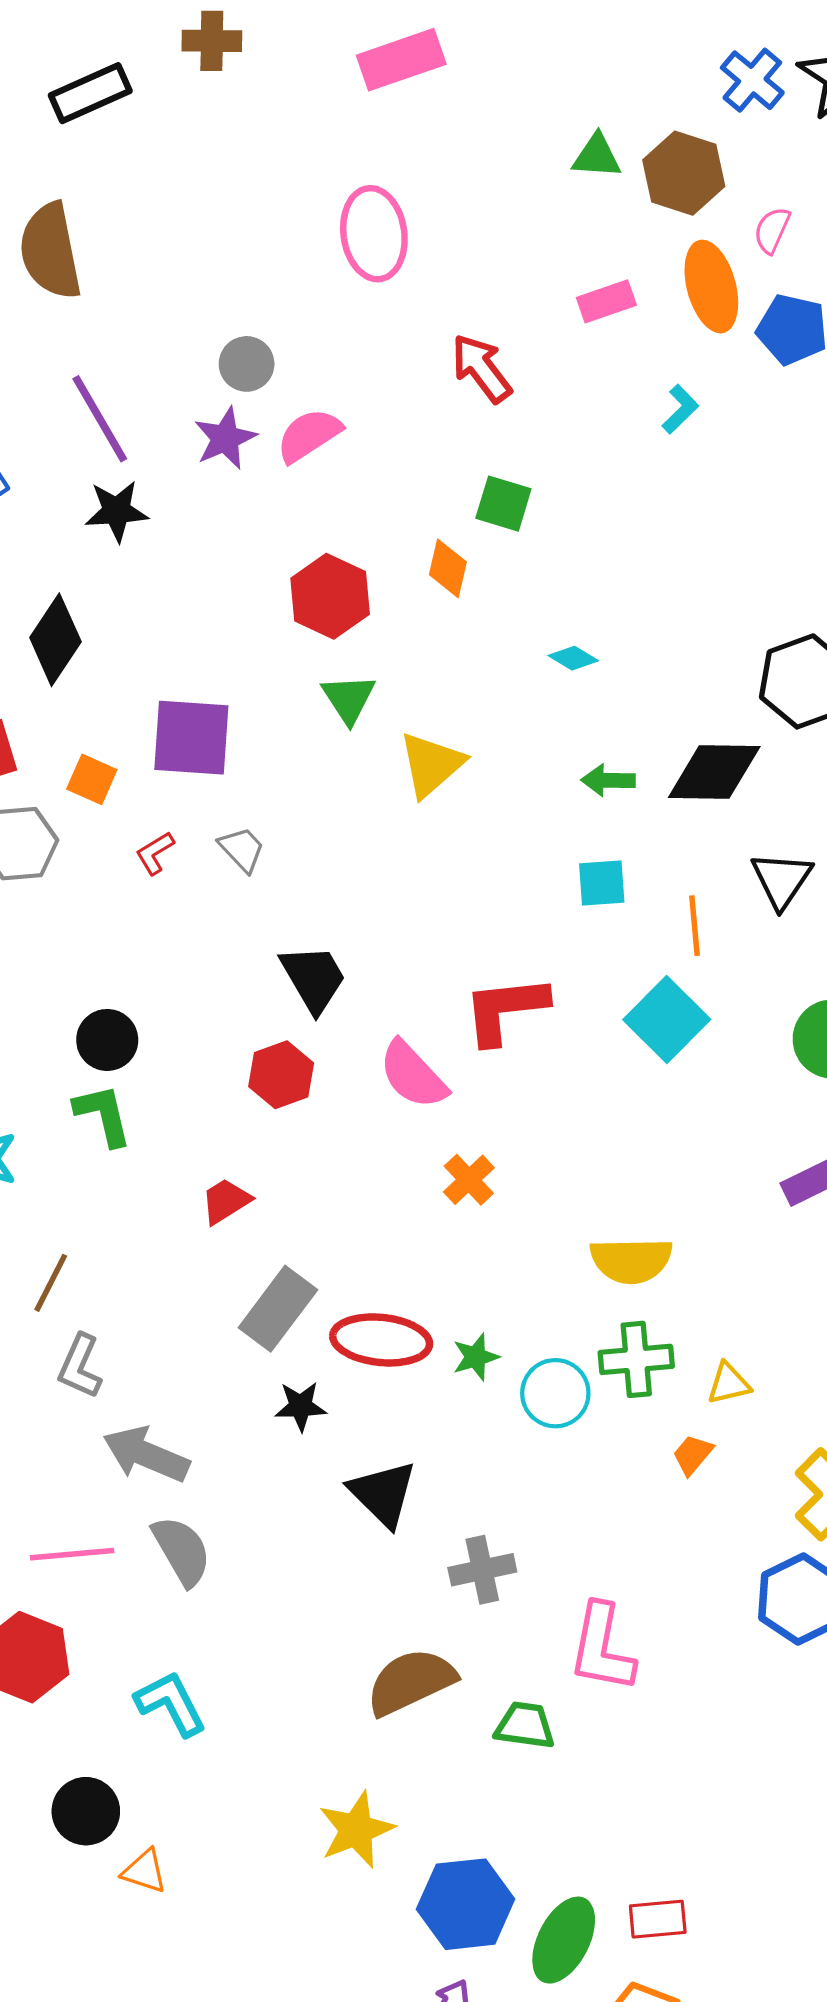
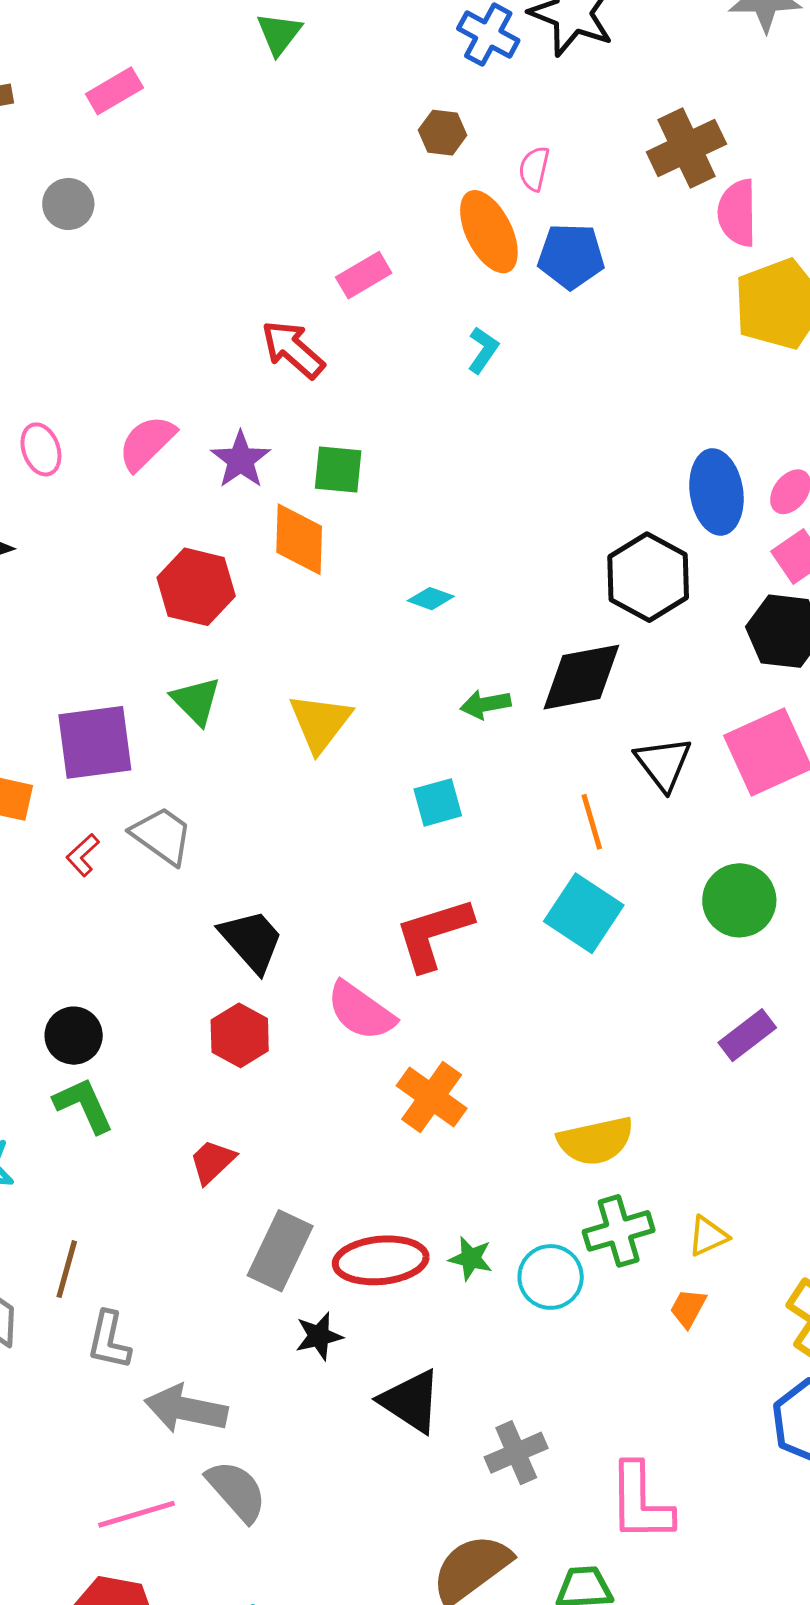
pink rectangle: (401, 60) -> (114, 91), moved, size x0.7
green triangle: (597, 156) -> (279, 34), moved, turned -45
brown hexagon: (684, 173) -> (443, 133), size x0.6
pink ellipse: (374, 234) -> (41, 449), moved, size x0.6
pink rectangle: (606, 301) -> (364, 275), moved
gray circle: (247, 364) -> (68, 204), moved
purple star: (225, 438) -> (241, 460), moved
orange diamond: (448, 568) -> (299, 539), size x1.4
green triangle: (349, 699) -> (196, 701), moved
gray trapezoid: (242, 849) -> (162, 836), size x1.4
cyan square: (602, 883) -> (438, 802), moved
orange cross: (469, 1180) -> (432, 1097), size x1.4
green star: (476, 1357) -> (471, 1258), turned -30

